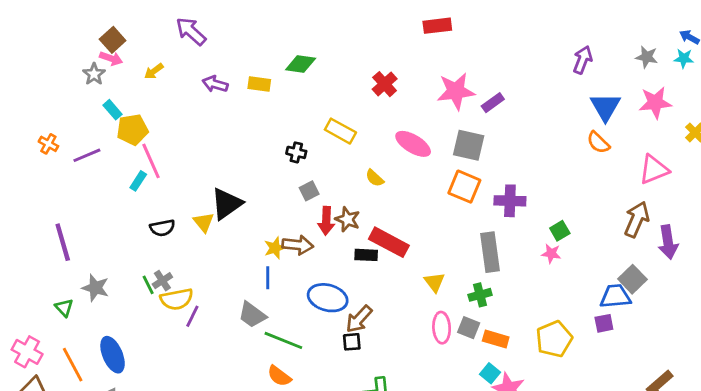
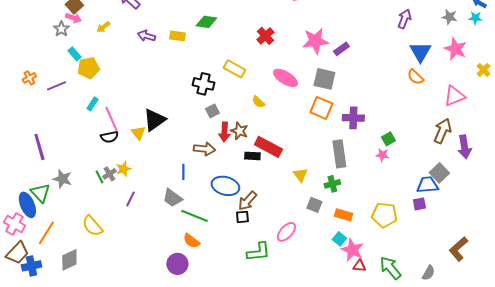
pink star: (655, 103) -> (455, 49), turned 30
orange cross: (48, 144) -> (29, 78), turned 32
black cross: (296, 152) -> (203, 84), size x1.5
pink line: (151, 161) -> (111, 119), moved
yellow star: (275, 248) -> (123, 169), moved
yellow semicircle: (177, 299) -> (92, 226), moved, turned 60
green triangle: (64, 308) -> (40, 193), size x1.5
pink ellipse: (442, 328) -> (286, 232), moved, turned 45
gray square: (469, 328) -> (314, 205), moved
yellow pentagon: (554, 339) -> (384, 215), turned 30
blue ellipse: (113, 355) -> (27, 205), moved
orange line: (73, 365) -> (46, 233), turned 60

